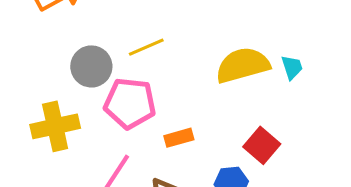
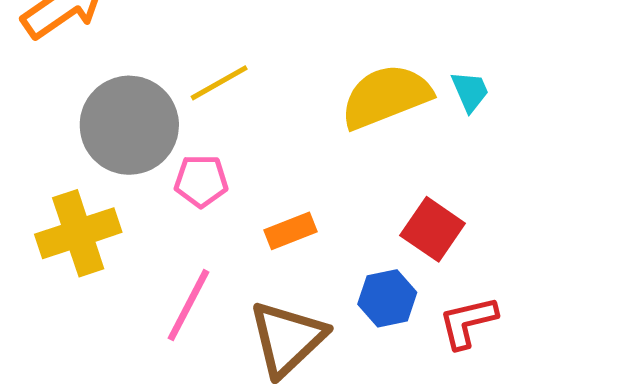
gray circle: (91, 66) -> (129, 125), size x1.4
pink pentagon: (130, 103) -> (201, 181), size x0.6

